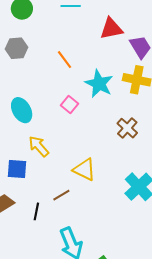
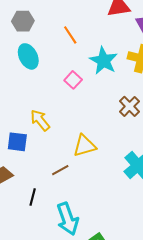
cyan ellipse: (22, 110) -> (28, 56), moved
yellow triangle: (84, 170) -> (85, 146), turned -45
black line: (36, 211) -> (33, 197), moved

